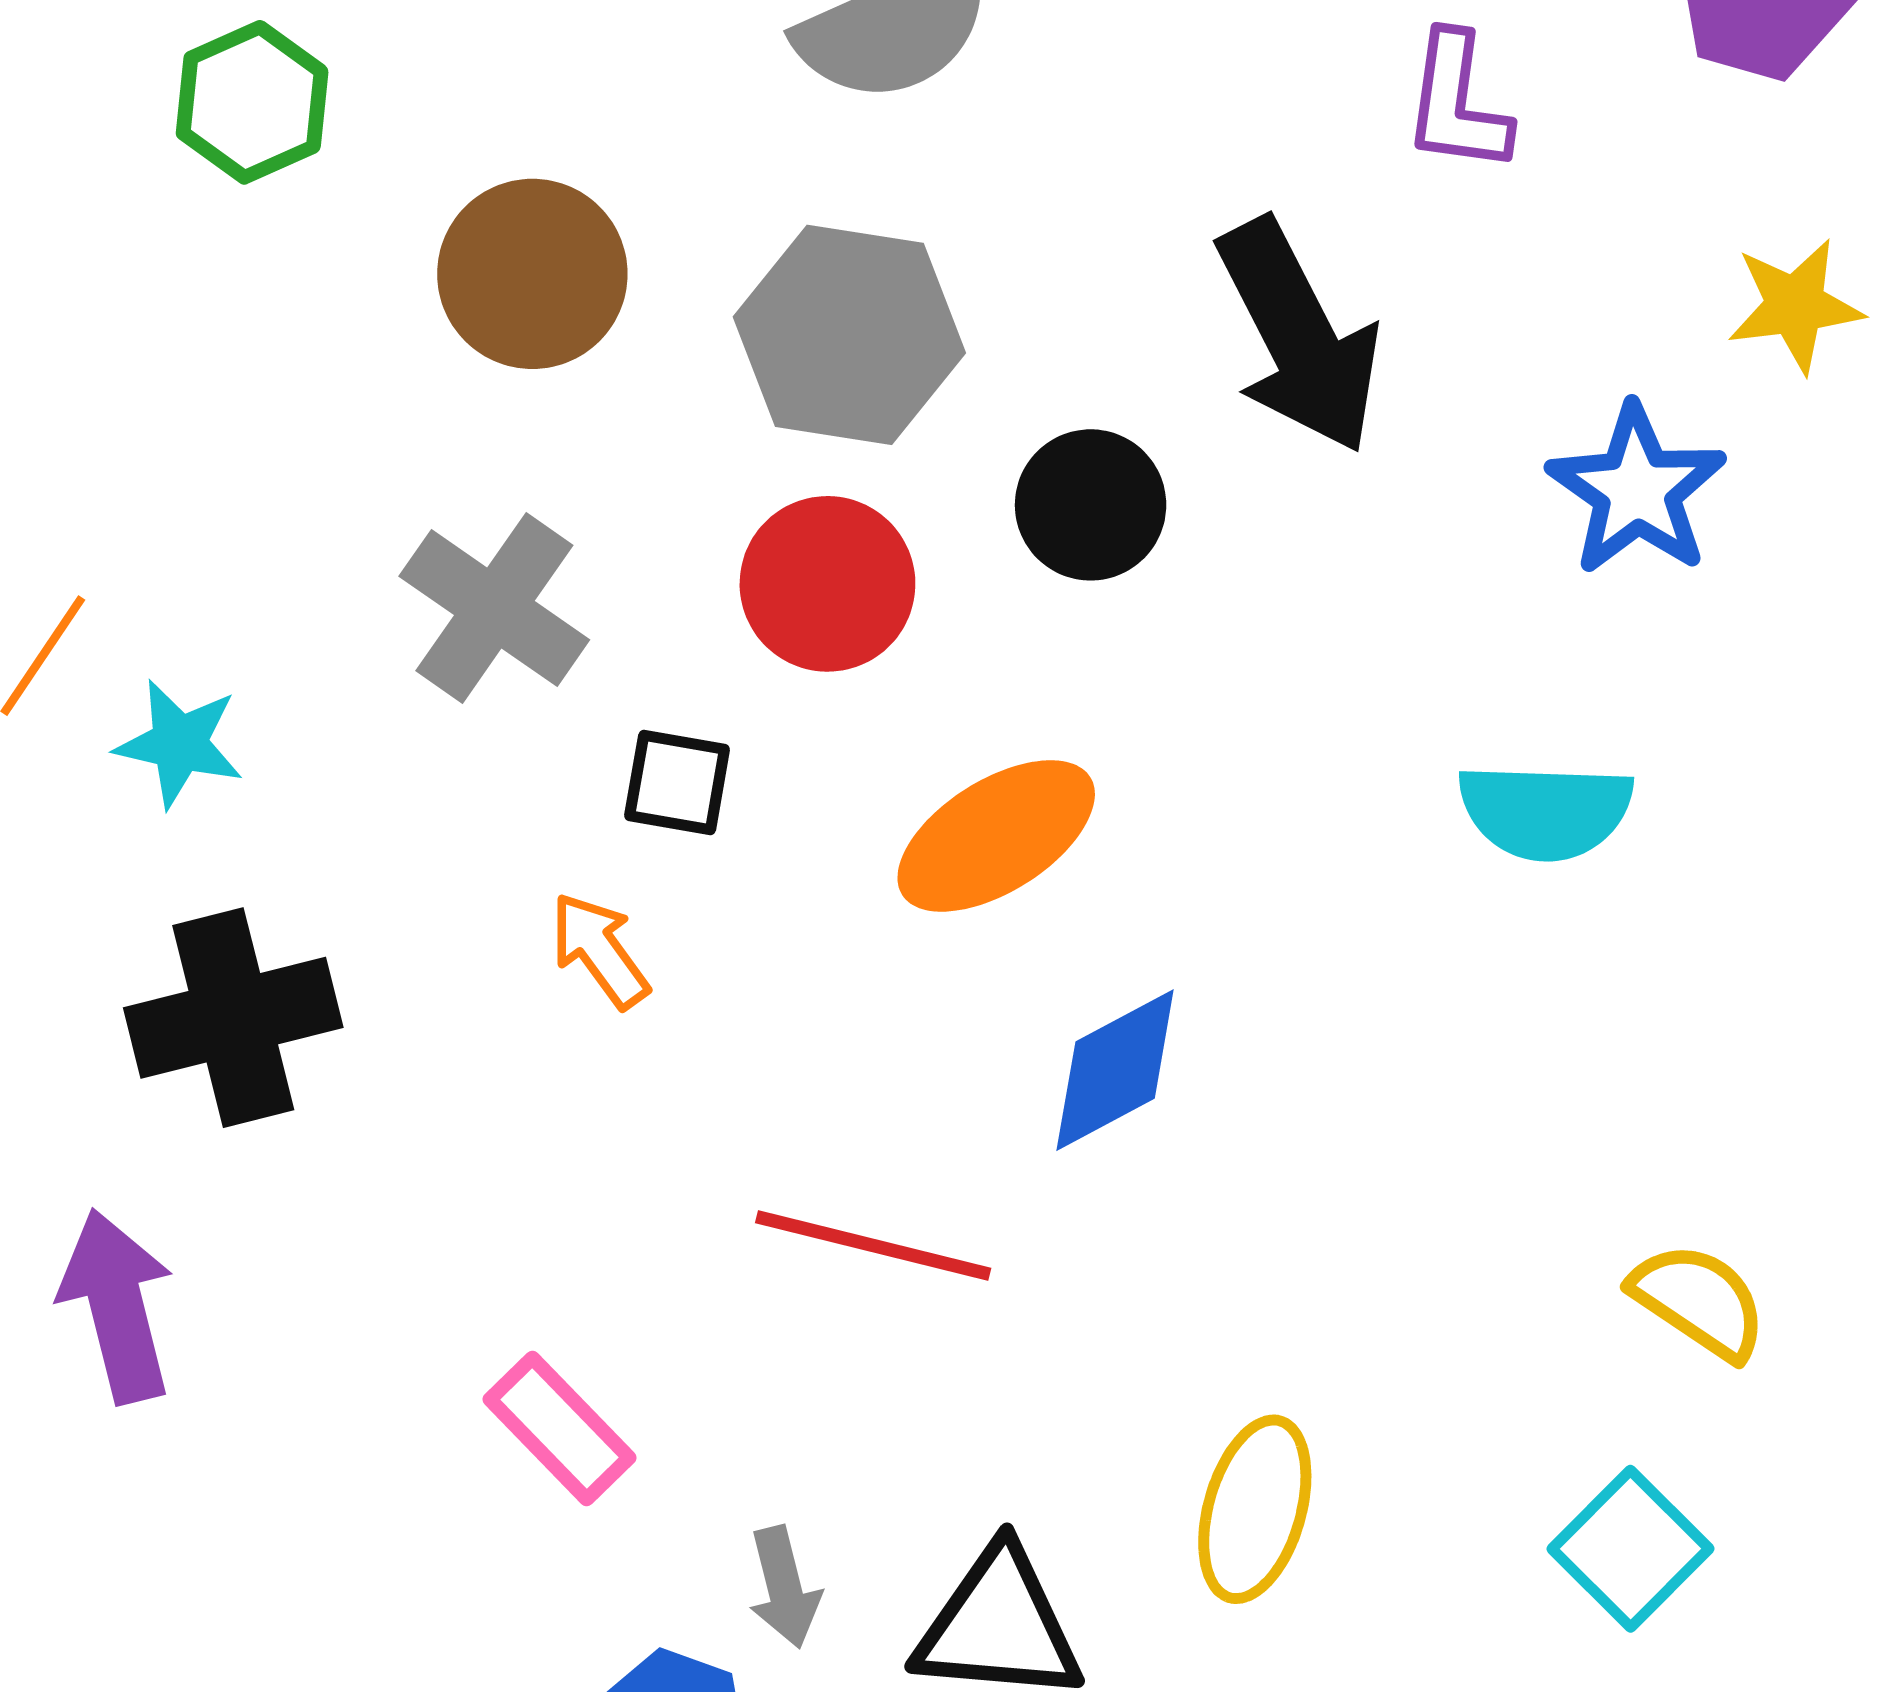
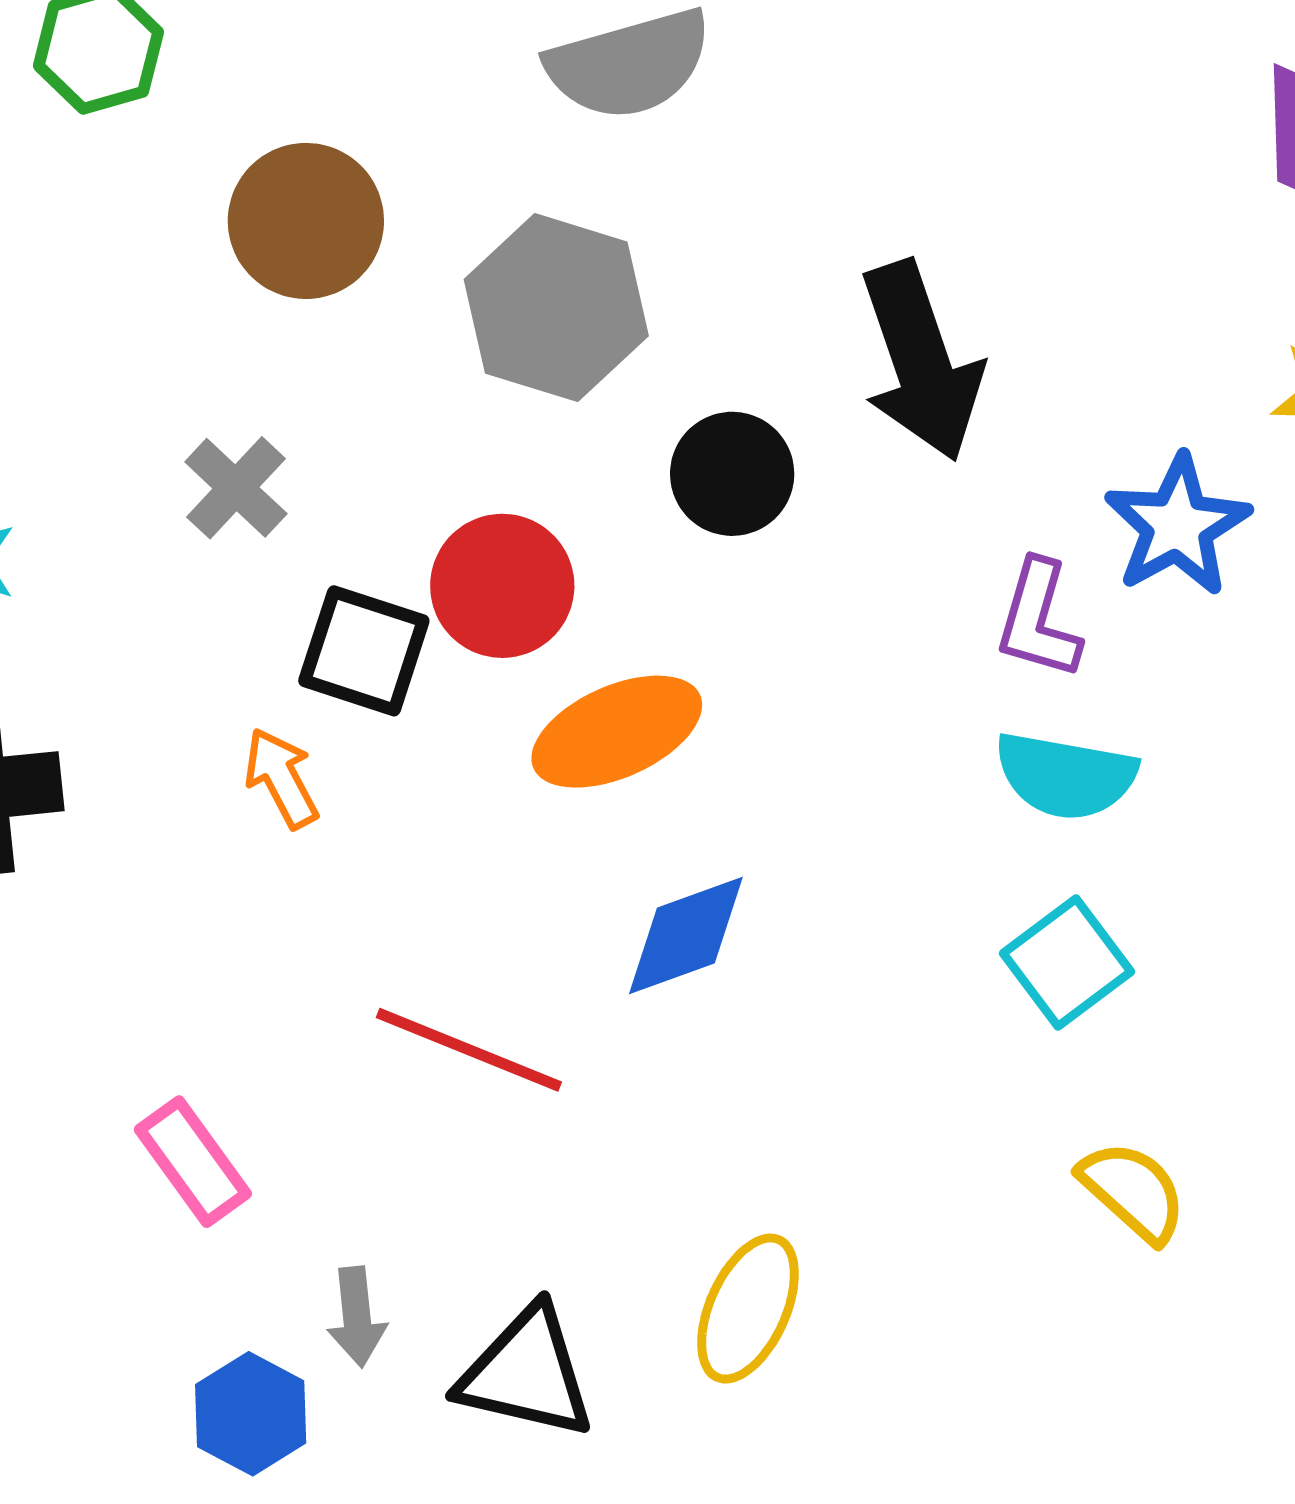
purple L-shape: (1457, 103) -> (1038, 620), moved
red circle: (827, 584) -> (502, 586), moved
gray cross: (494, 608) -> (236, 488), size x0.7
black square: (677, 782) -> (364, 651), size x1.4
cyan square: (1631, 1549) -> (1067, 963), moved

